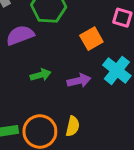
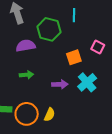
green arrow: (41, 75) -> (26, 75), moved

